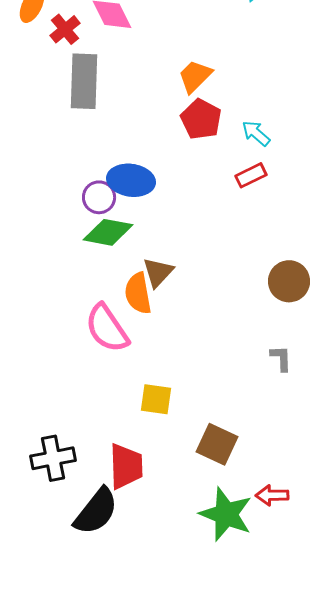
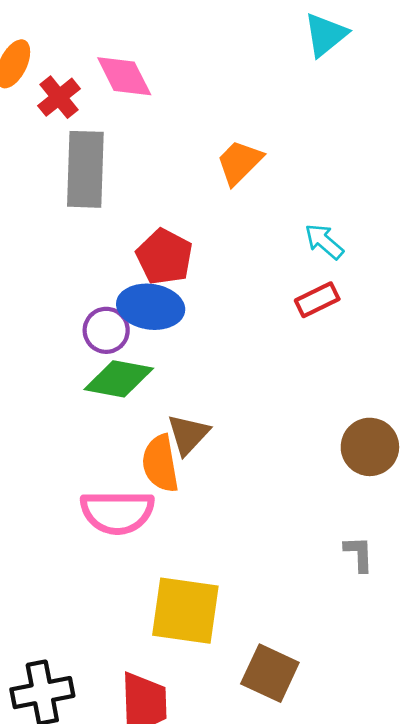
red pentagon: (201, 119) -> (164, 257), moved
pink semicircle: (107, 328) -> (117, 512), turned -56
yellow square: (156, 399) -> (185, 611), size x1.6

